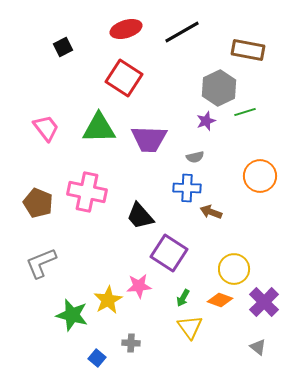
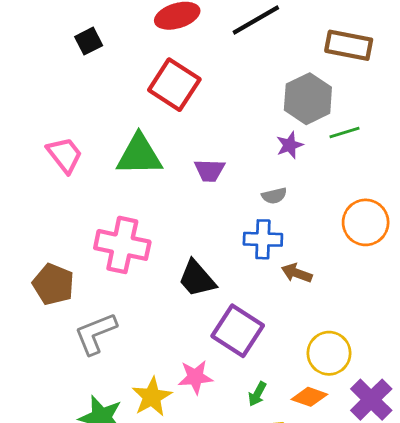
purple trapezoid: (149, 139) -> (209, 170), size x0.6
brown pentagon: (38, 203) -> (53, 284), moved
gray L-shape: (41, 263) -> (96, 334), moved

